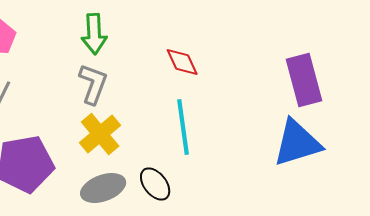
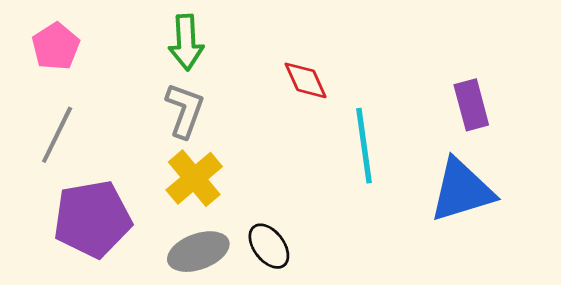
purple rectangle: (304, 80) -> (471, 105), size x0.7
cyan line: (183, 127) -> (364, 146), moved

